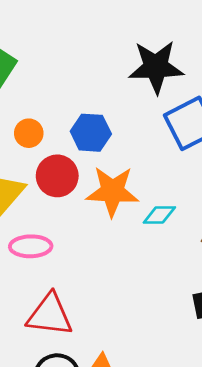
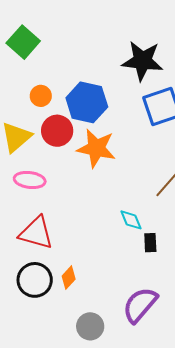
blue hexagon: (91, 133) -> (87, 102), size x1.4
cyan diamond: (159, 215) -> (131, 220), moved, turned 60

